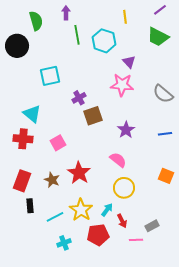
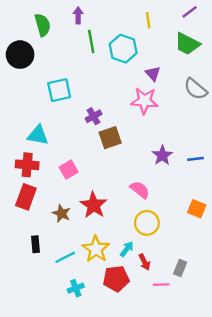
gray semicircle: (163, 94) -> (196, 89), moved
cyan triangle: (32, 114) -> (38, 135), turned -30
purple star: (126, 130) -> (162, 155), moved
red rectangle: (22, 181) -> (26, 197), moved
gray rectangle: (152, 226) -> (180, 268), turned -40

